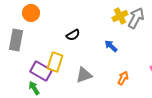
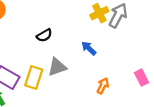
yellow rectangle: (55, 62) -> (34, 78), moved
gray triangle: (84, 75) -> (57, 67), moved

